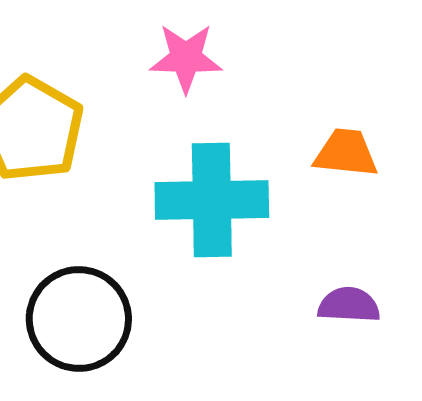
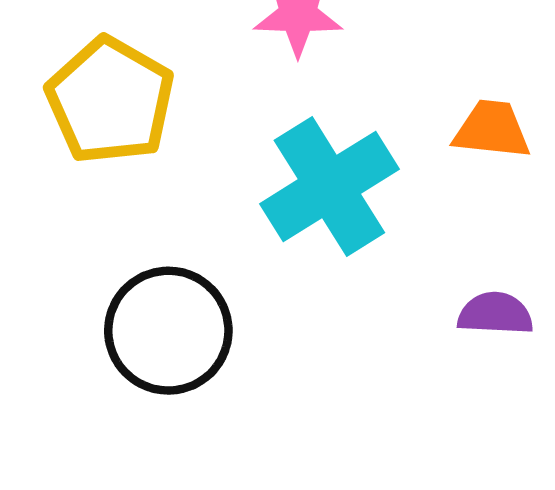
cyan cross: (212, 200) -> (329, 186), turned -31

